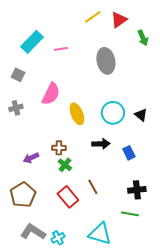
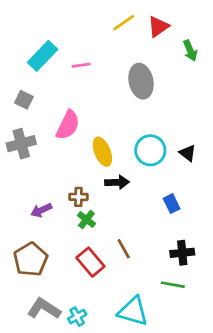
gray cross: (16, 108) -> (21, 144), size x1.5
black arrow: (101, 144) -> (117, 182), moved

